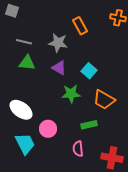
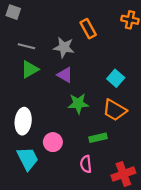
green triangle: (27, 63) -> (30, 69), turned -36
cyan square: (89, 71) -> (116, 78), moved
white ellipse: (21, 110) -> (23, 121), turned 60
red cross: (112, 158) -> (123, 174), turned -30

